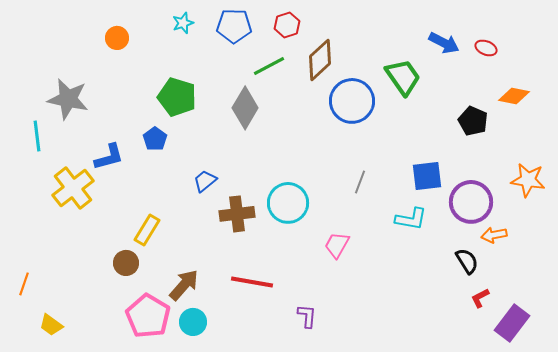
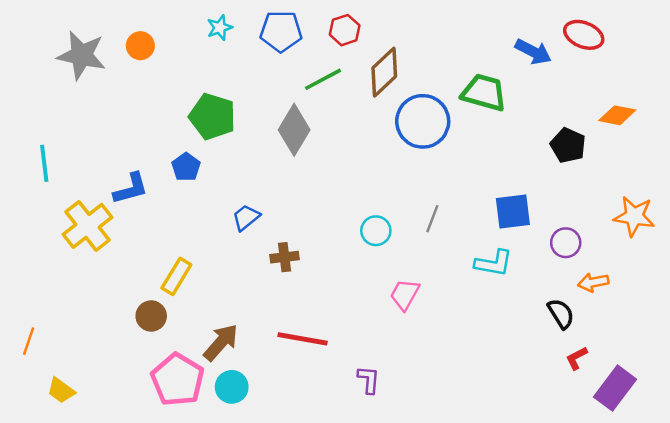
red ellipse: (486, 48) -> (584, 35), moved, size x1.5
green trapezoid: (403, 77) -> (484, 93), turned -39
gray star: (68, 99) -> (81, 55), moved
purple circle: (471, 202) -> (566, 243), size x0.6
cyan circle: (288, 203) -> (376, 231), moved, size x0.6
brown cross: (237, 214) -> (285, 257), size x0.7

